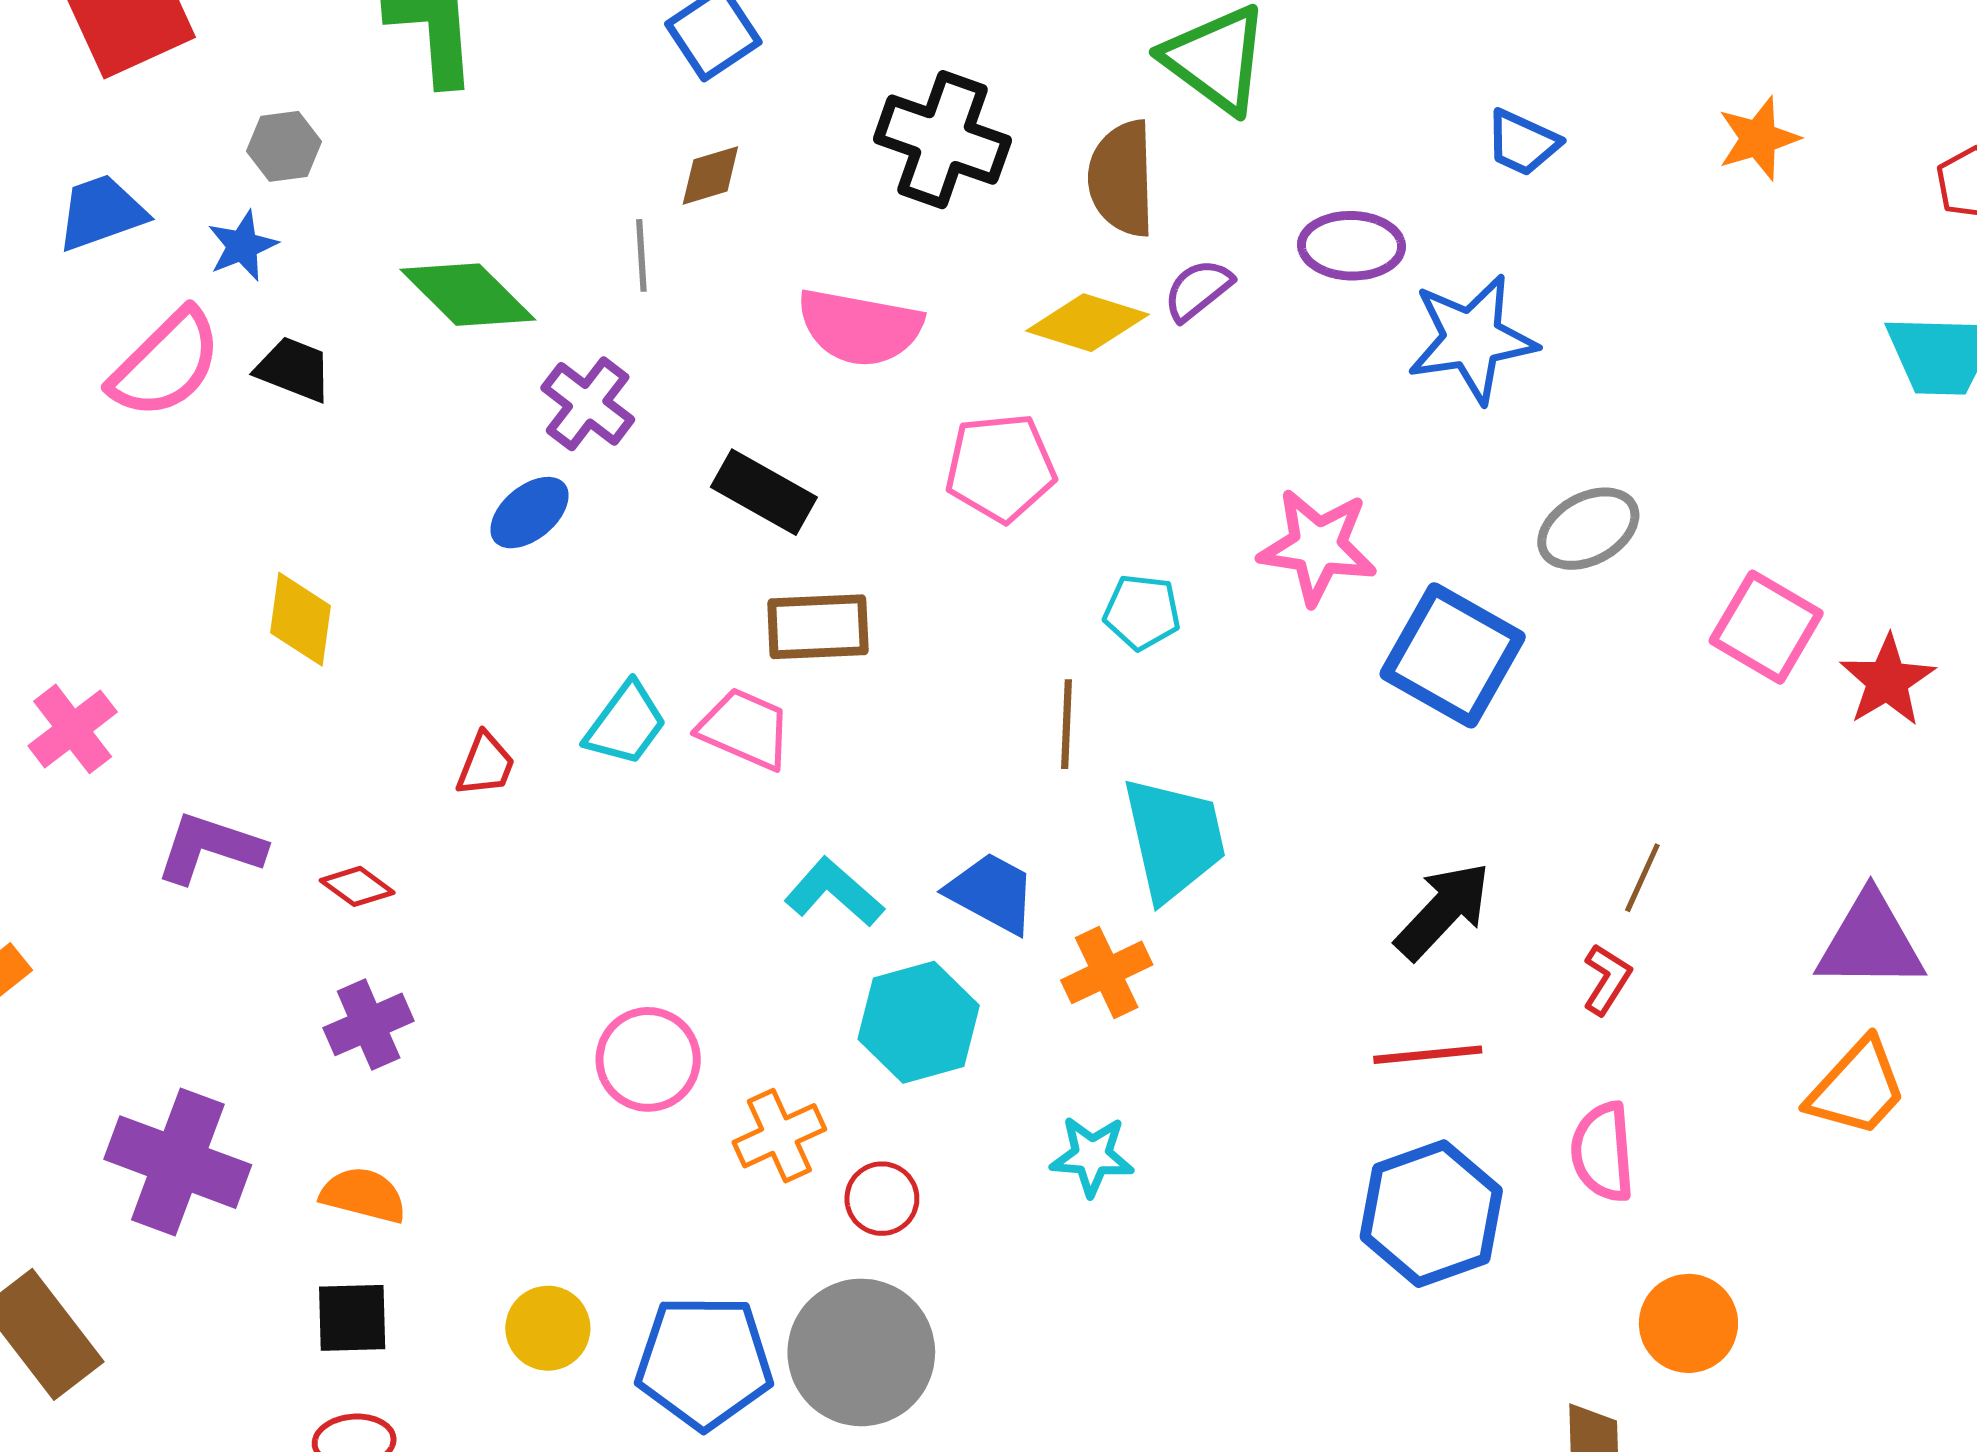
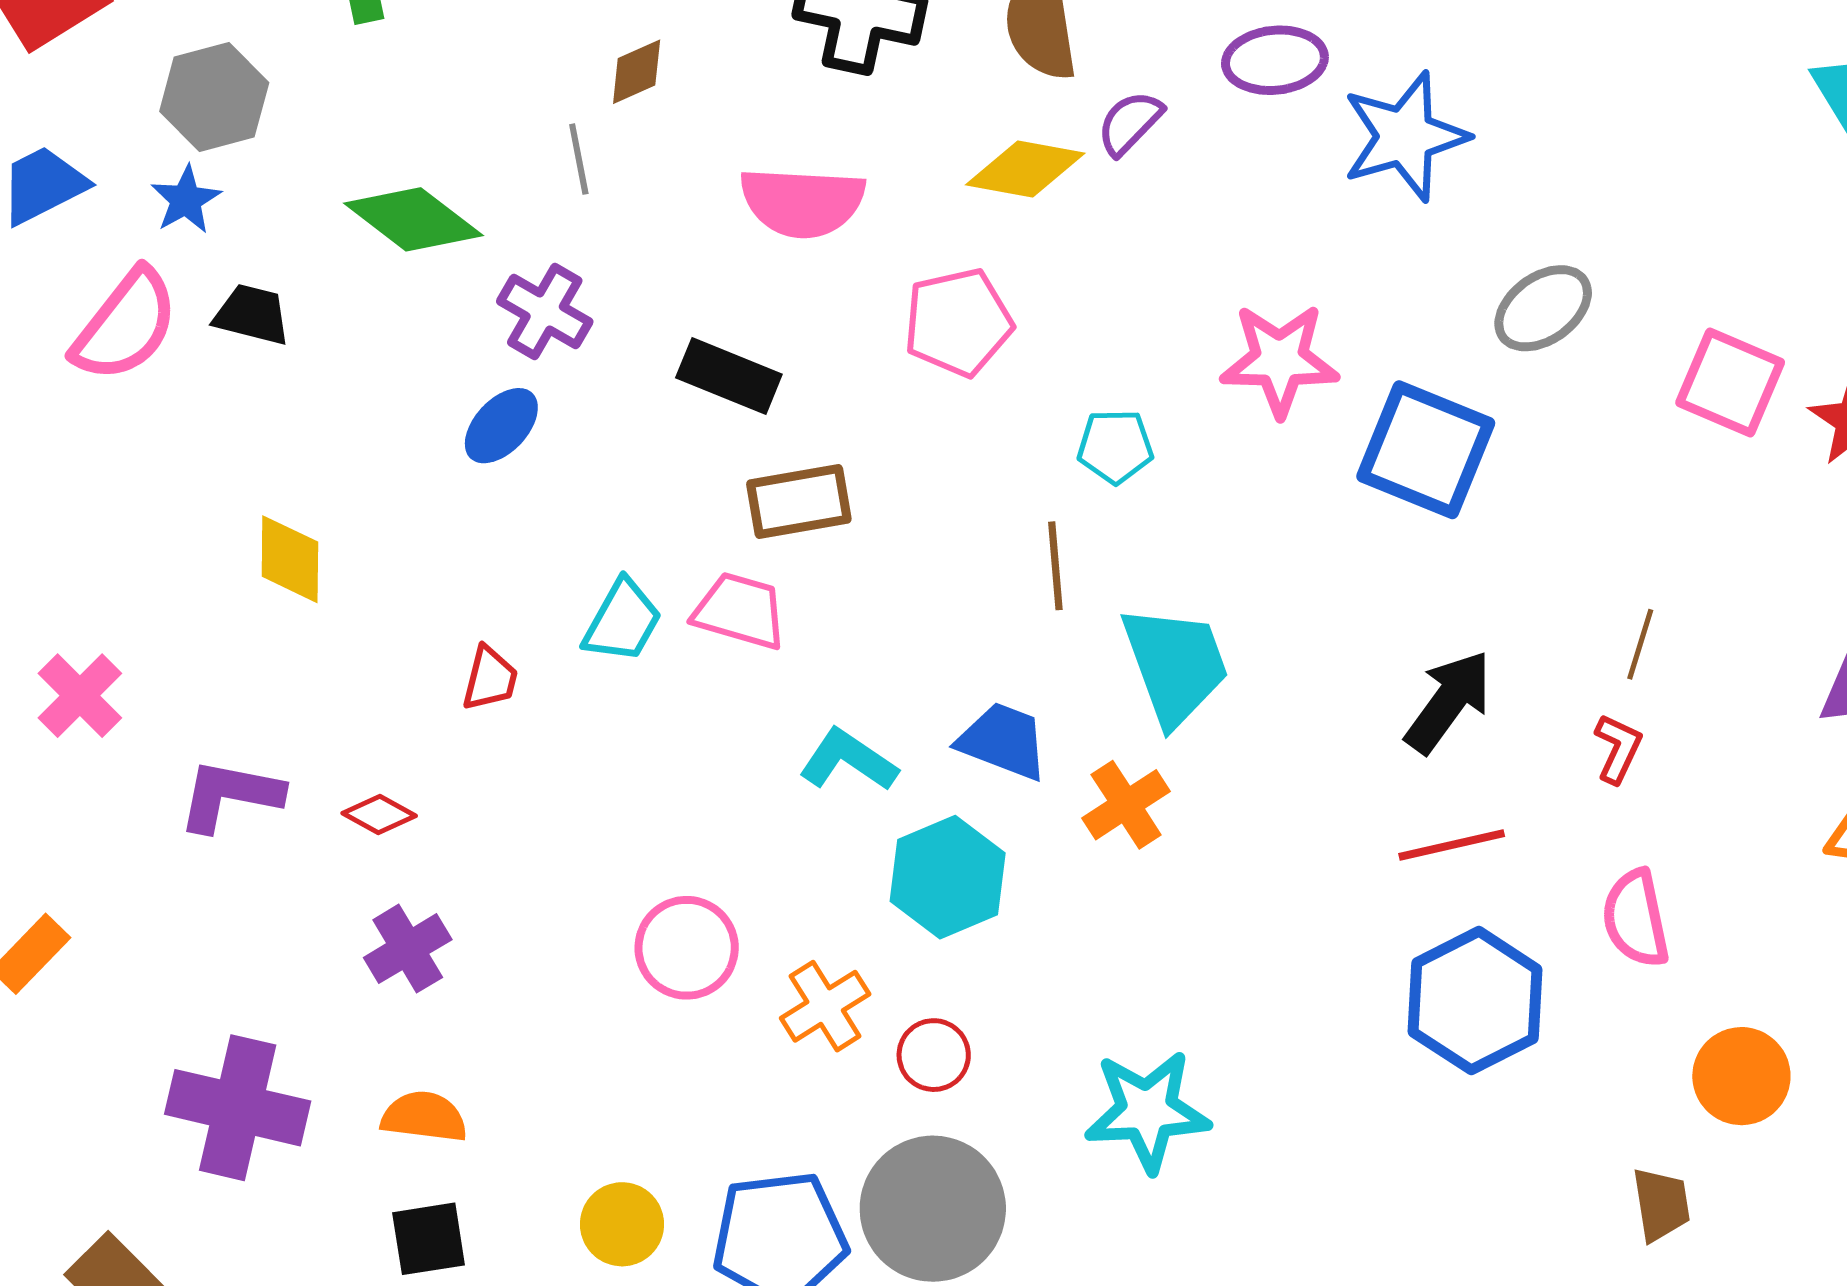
gray hexagon: (284, 146) -> (214, 97), size x1.5
cyan star: (1092, 1156) -> (1147, 1111), moved, size x1.5

